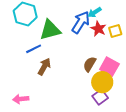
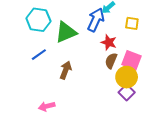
red star: (98, 29) -> (109, 42), moved
yellow square: (115, 31) -> (132, 23), turned 32
blue line: (34, 49) -> (39, 55), moved

